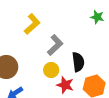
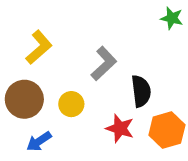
yellow L-shape: (32, 24) -> (39, 47), moved
yellow circle: (51, 70) -> (71, 104), moved

